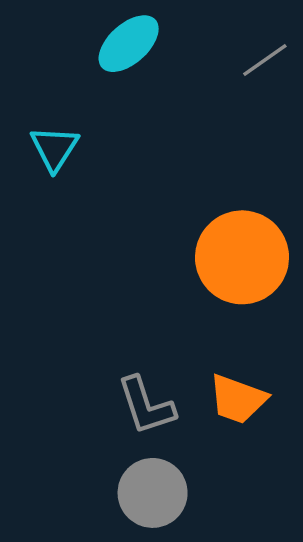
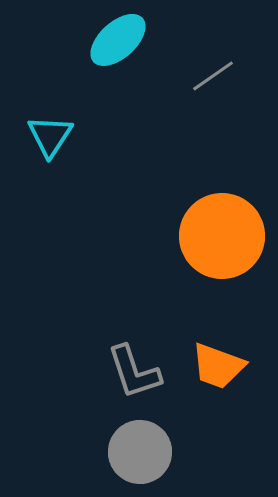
gray line: (265, 60) -> (213, 76), moved

